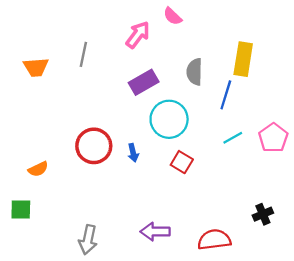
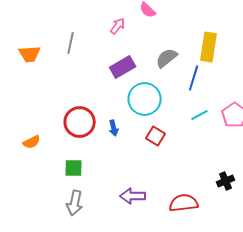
pink arrow: (138, 35) -> (118, 26), size x0.7
gray semicircle: (195, 72) -> (167, 58), turned 50
green square: (21, 210) -> (74, 168), moved

